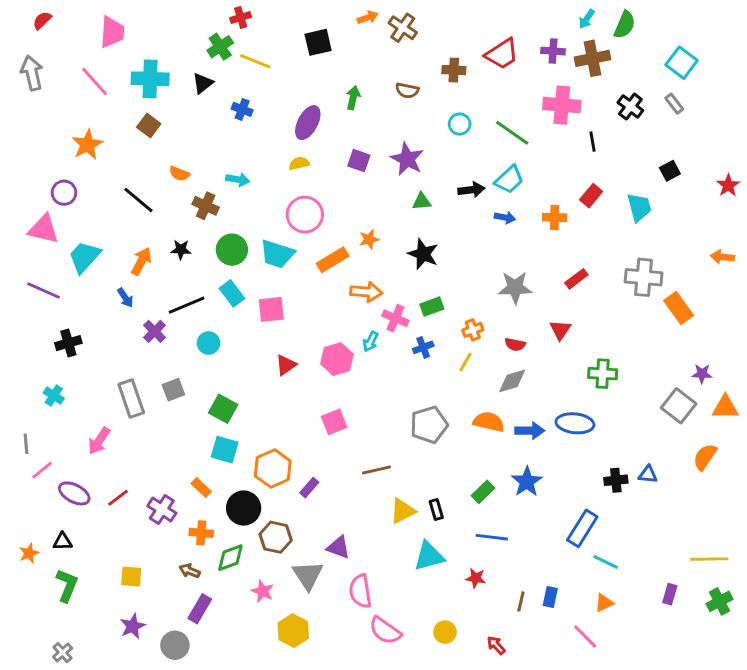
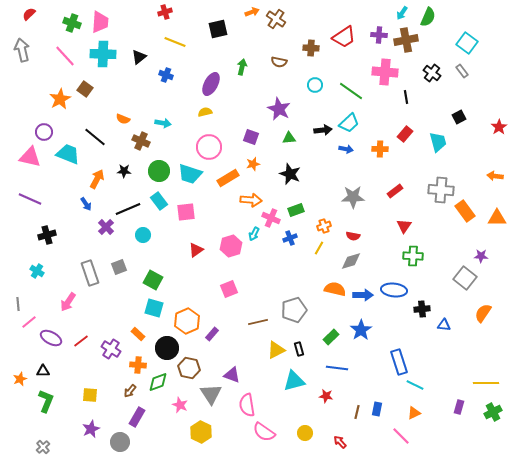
pink trapezoid: (112, 32) -> (100, 22), moved
green cross: (220, 47) -> (72, 23), moved, turned -36
brown square: (149, 126) -> (85, 89), moved
purple square: (359, 161) -> (251, 137), moved
cyan trapezoid: (84, 257) -> (68, 154), moved, turned 70
red triangle: (560, 330) -> (404, 226), moved
orange triangle: (725, 407) -> (497, 218), moved
gray pentagon: (429, 425) -> (294, 310), moved
black cross: (616, 480) -> (422, 309), moved
blue rectangle: (582, 528) -> (399, 362), turned -50
brown arrow: (190, 571) -> (130, 391), turned -72

